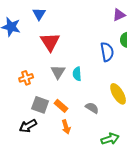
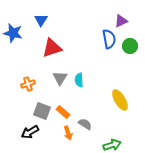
red triangle: (50, 42) -> (52, 48), turned 45
blue semicircle: (107, 52) -> (109, 39), moved
gray semicircle: (92, 108) -> (85, 124), moved

